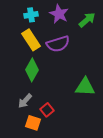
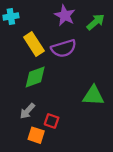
cyan cross: (31, 15) -> (11, 16), moved
green diamond: (32, 70) -> (35, 77), turned 40
red square: (47, 110) -> (52, 121), turned -32

